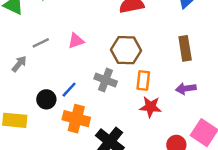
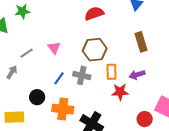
pink triangle: (76, 41) -> (54, 48), turned -40
purple arrow: (186, 89) -> (137, 75), moved
blue line: (69, 90) -> (59, 78), moved

